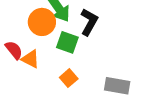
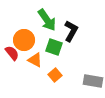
orange circle: (42, 22) -> (24, 40), moved
orange triangle: (30, 59) -> (35, 60), moved

